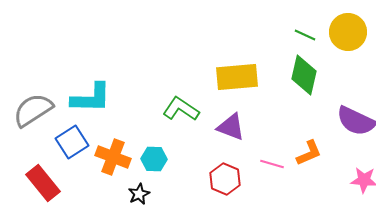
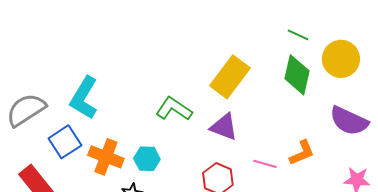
yellow circle: (348, 32) -> (341, 59), moved
yellow rectangle: (237, 77) -> (230, 77), turned -48
cyan L-shape: (91, 98) -> (84, 98), turned 120

